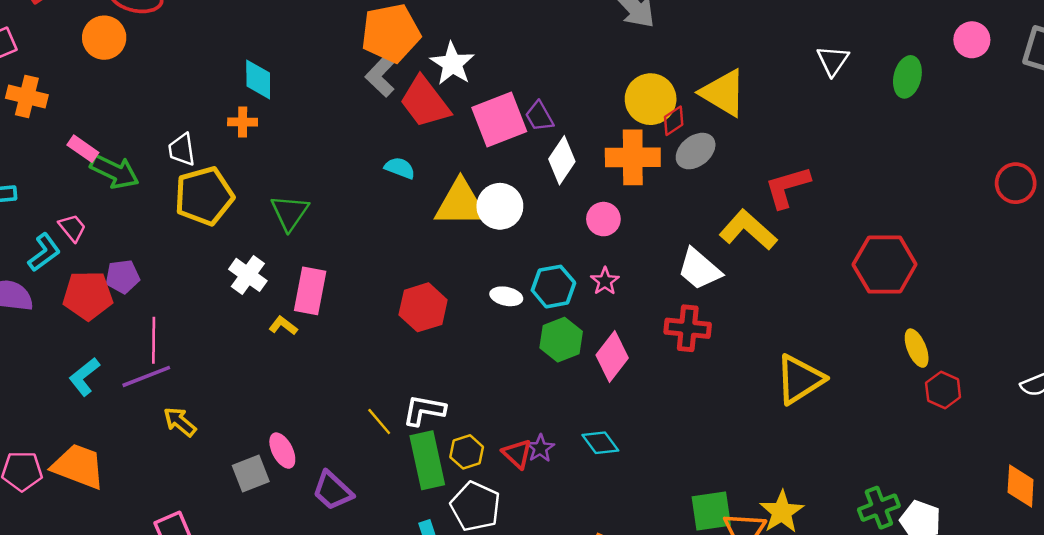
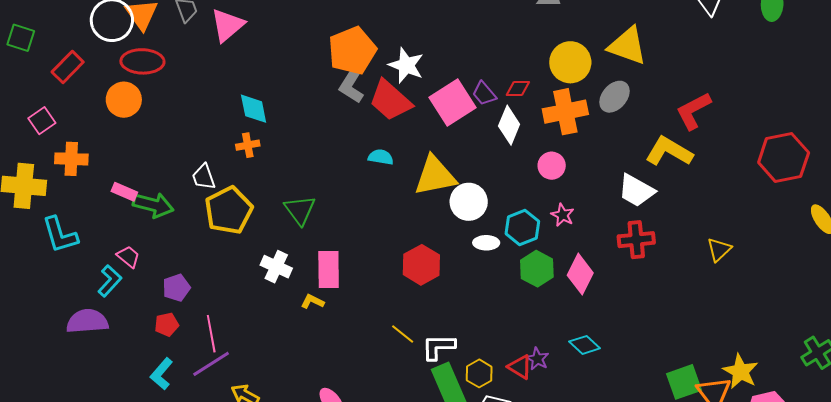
red diamond: (674, 121) -> (518, 89), moved, turned 45
white circle: (500, 206) -> (469, 202), moved
red pentagon: (88, 295) -> (167, 324), moved, size x0.6
yellow triangle: (800, 379) -> (719, 250), moved, size x0.6
yellow line: (379, 422) -> (403, 334), moved

